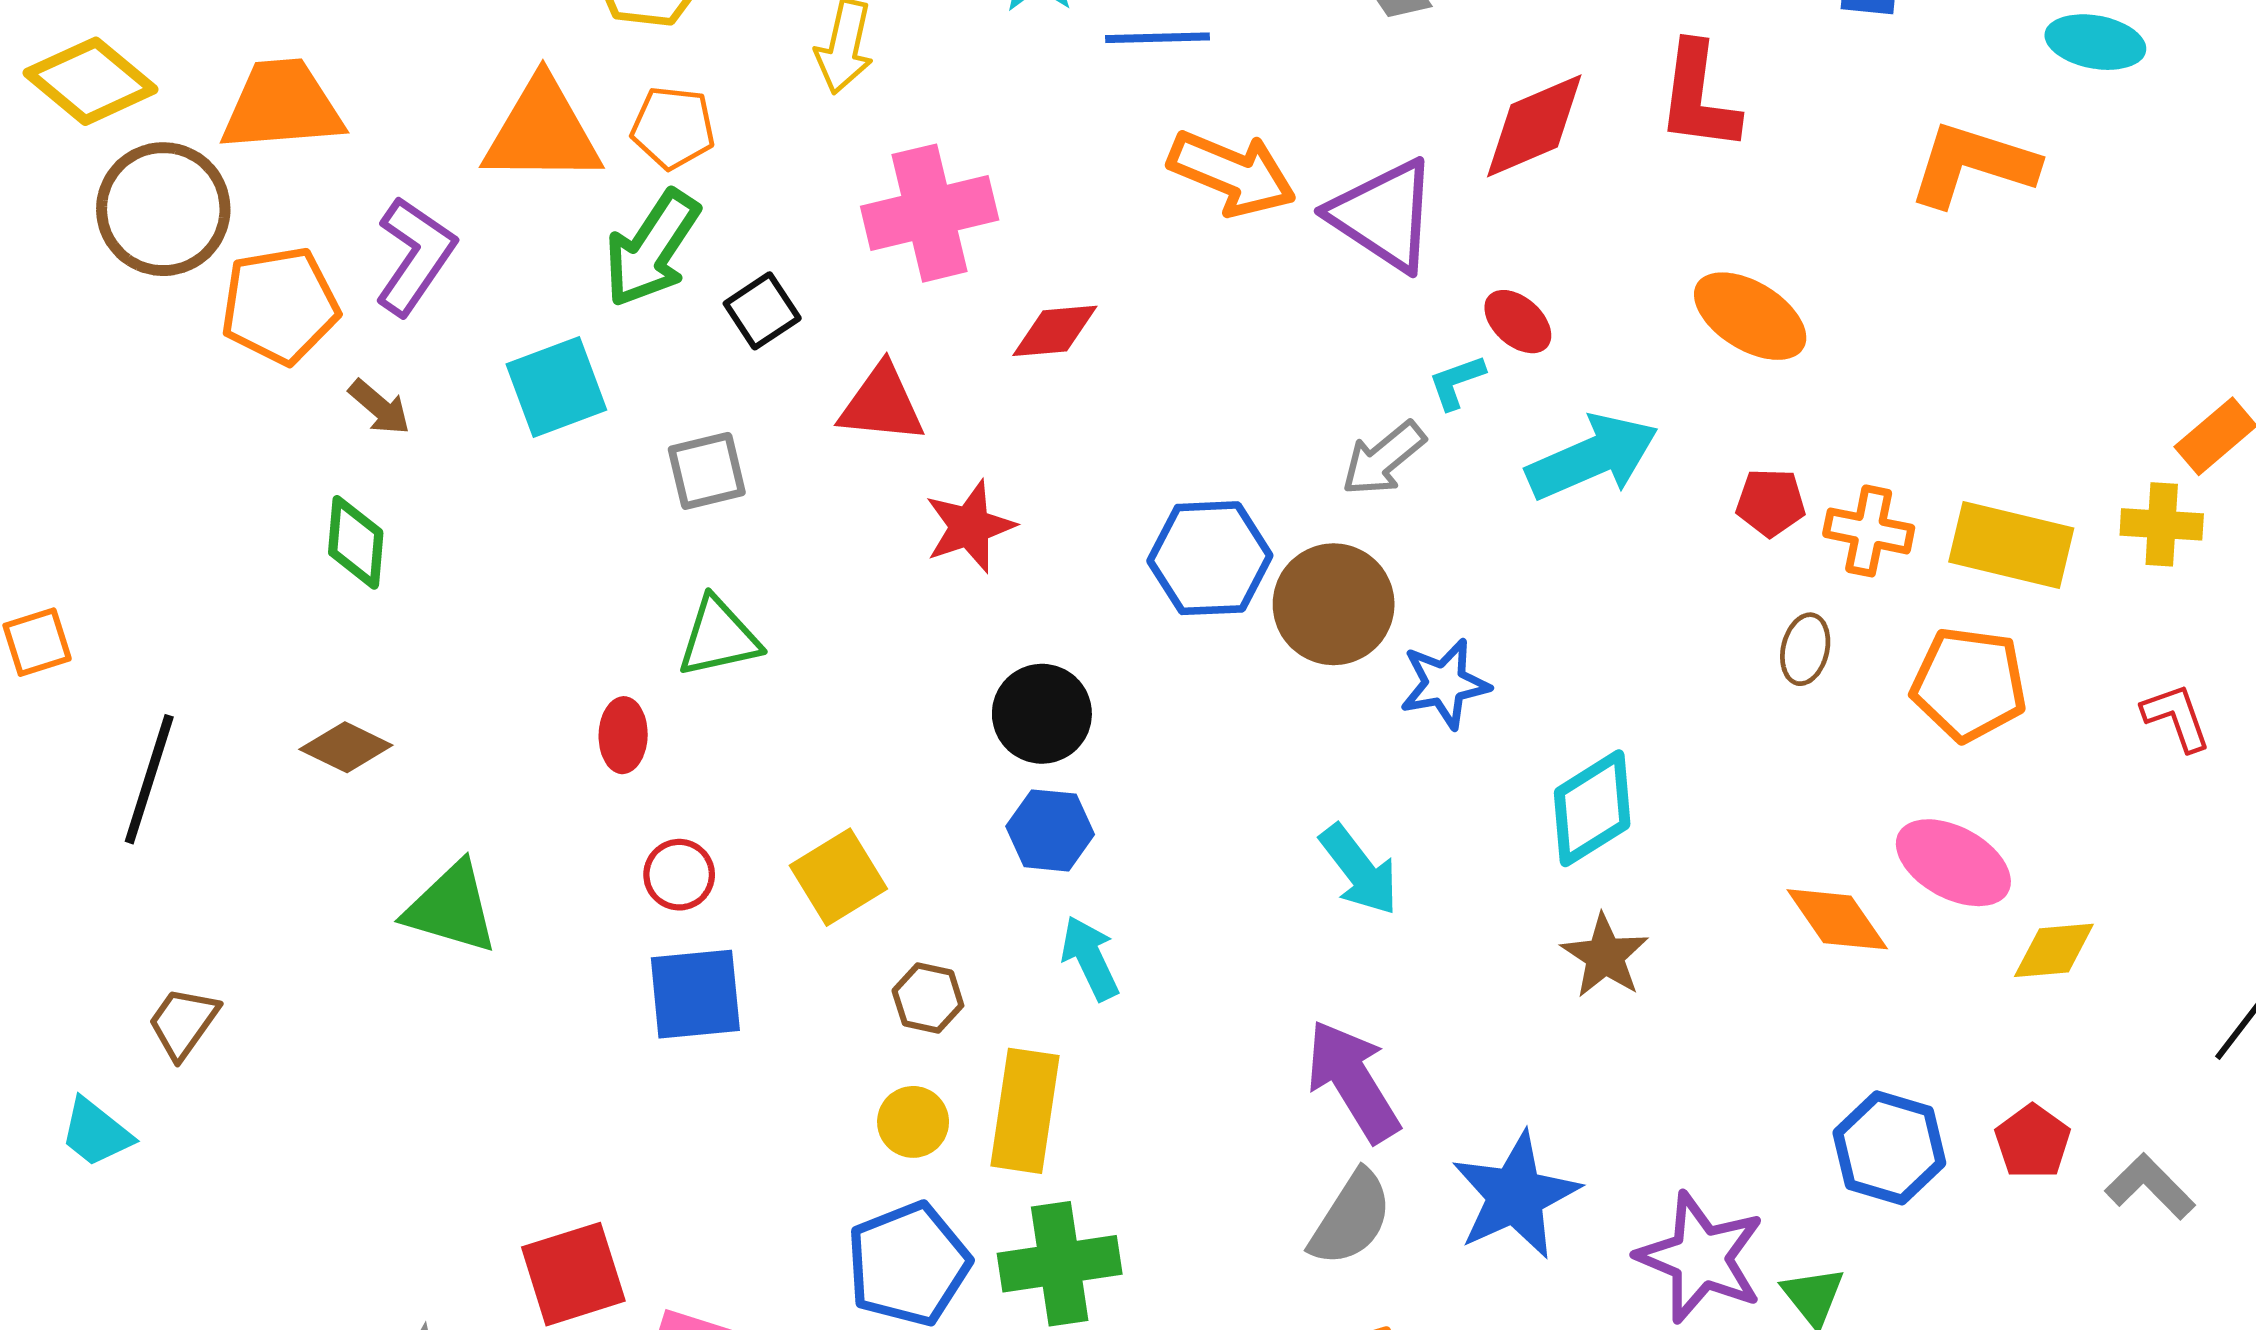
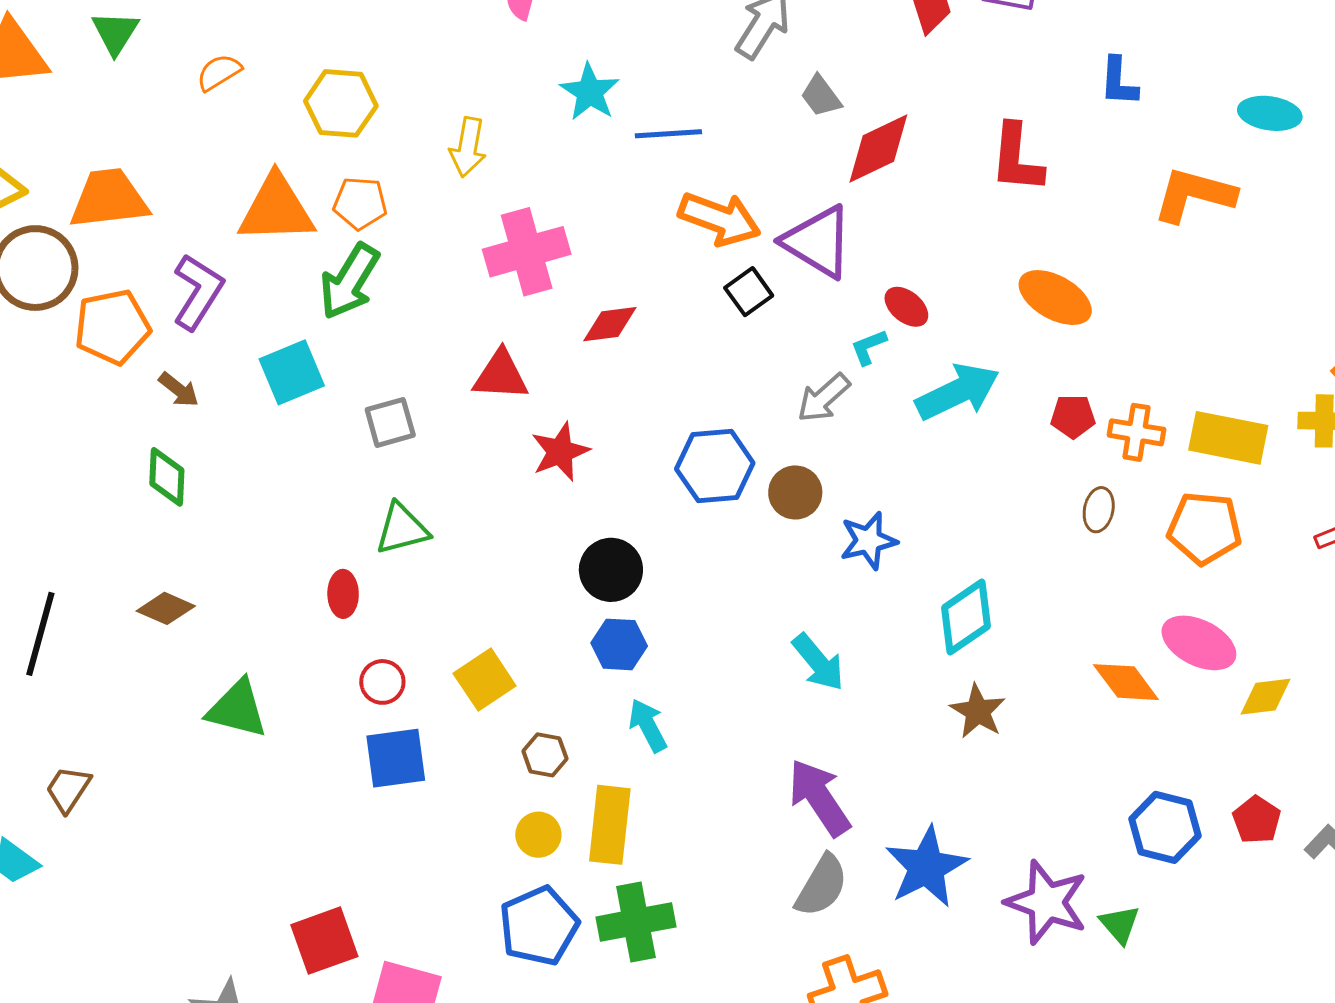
red diamond: (1534, 126) -> (878, 149), moved
black square: (762, 311) -> (749, 292), moved
brown circle: (1334, 604) -> (795, 492), size x0.7

